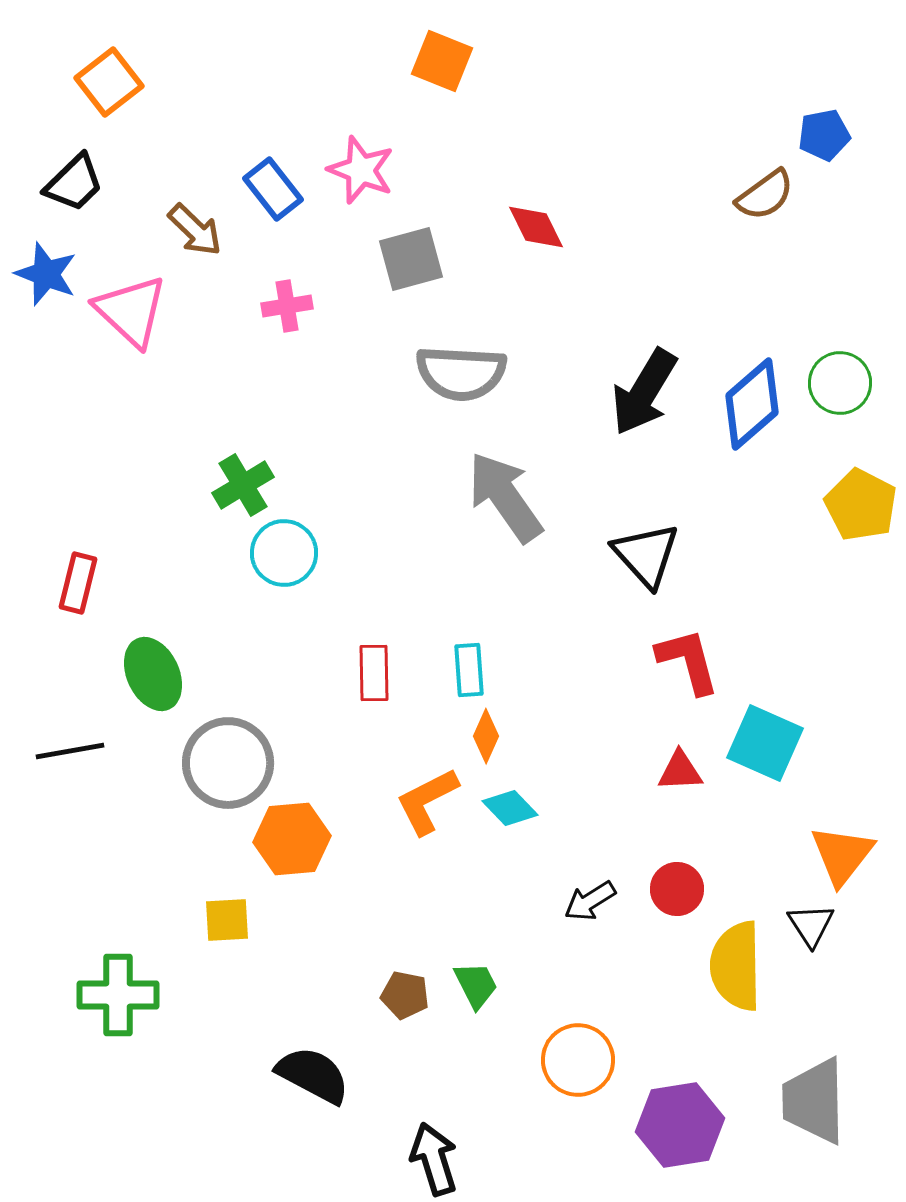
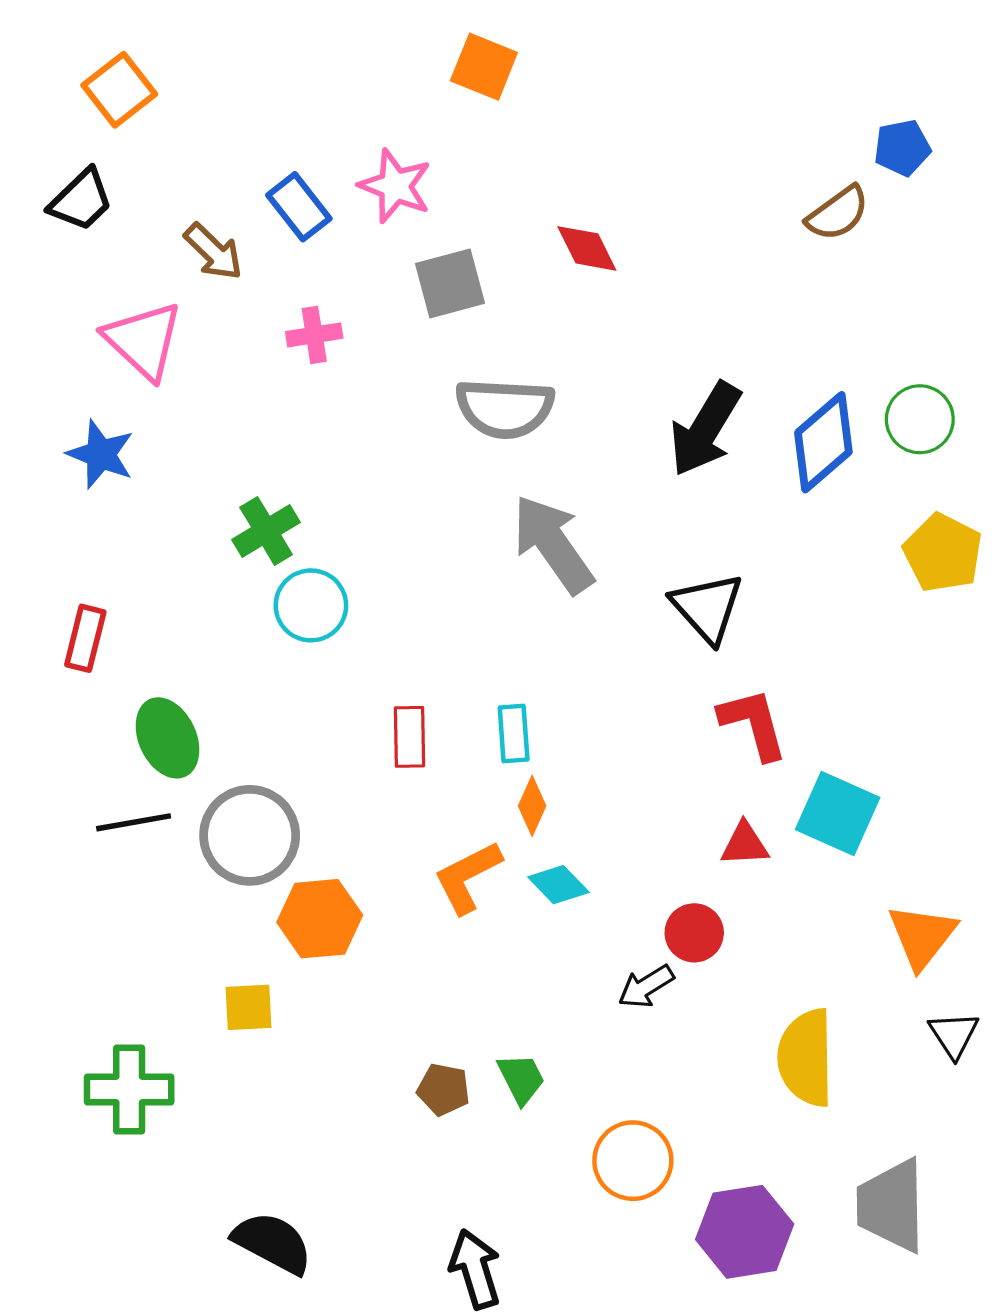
blue star: (46, 274) -> (101, 454), moved
black line: (70, 751) -> (134, 822), moved
red circle: (677, 889) -> (694, 933), moved
black triangle: (811, 925) -> (954, 1035), moved
black semicircle: (313, 1075) -> (273, 1243), moved

